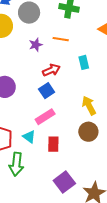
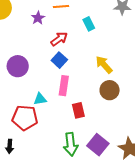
pink rectangle: (45, 117) -> (64, 86), turned -36
cyan triangle: (29, 137) -> (40, 99), moved, turned -32
green arrow: (16, 164) -> (71, 144), moved

